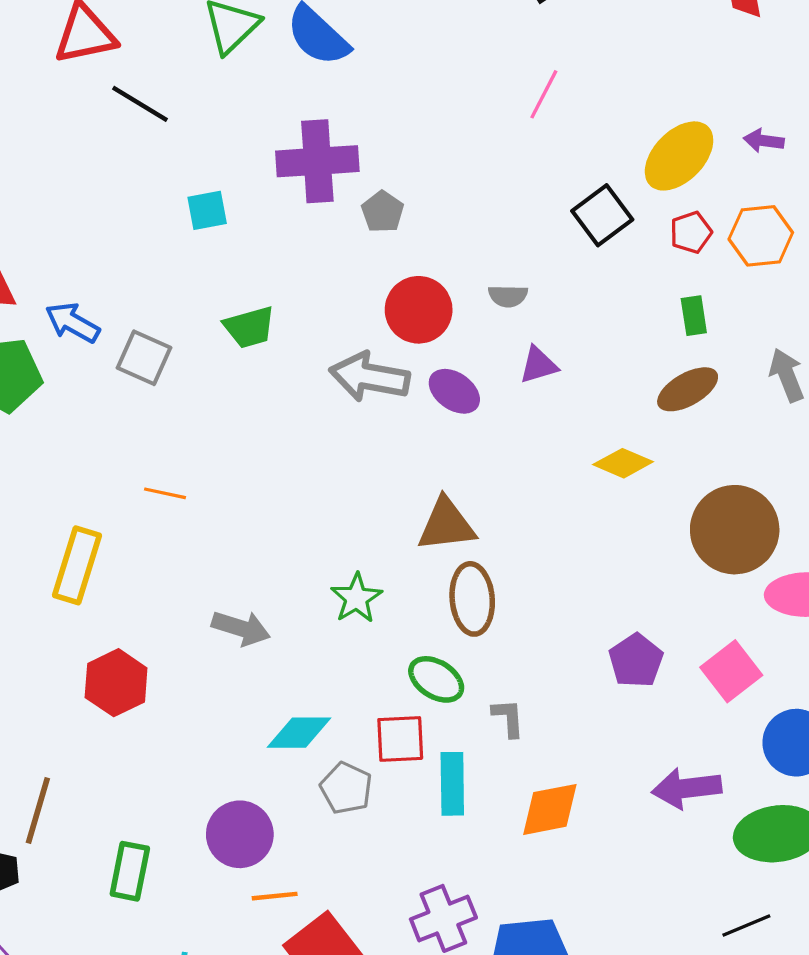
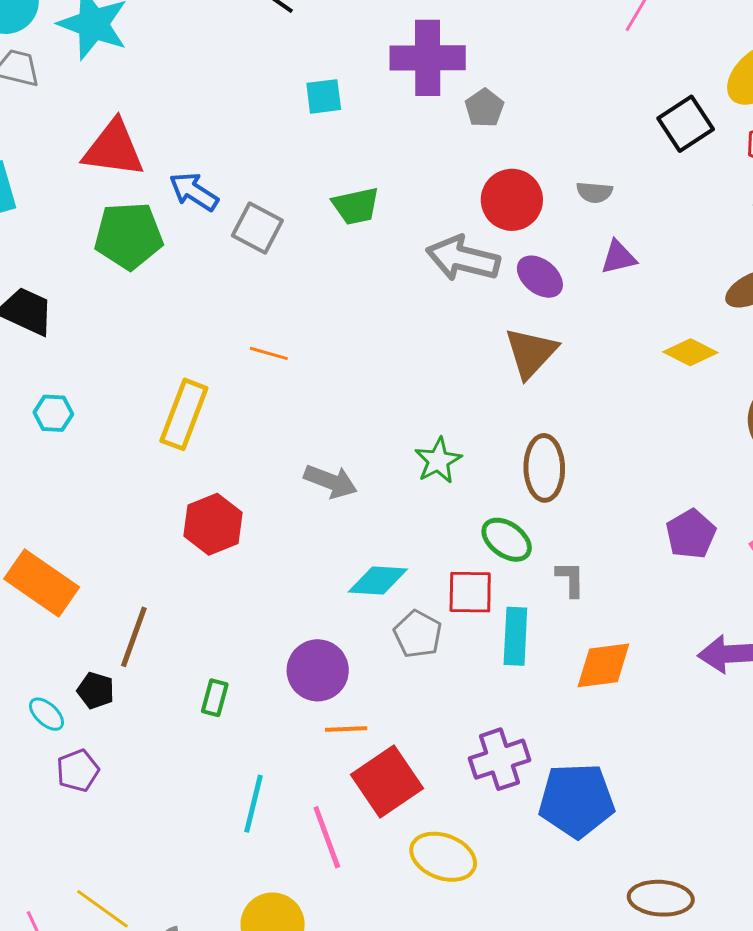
brown triangle: (446, 525) -> (531, 353), moved, turned -44
green rectangle: (130, 871) -> (215, 698), size x0.7

